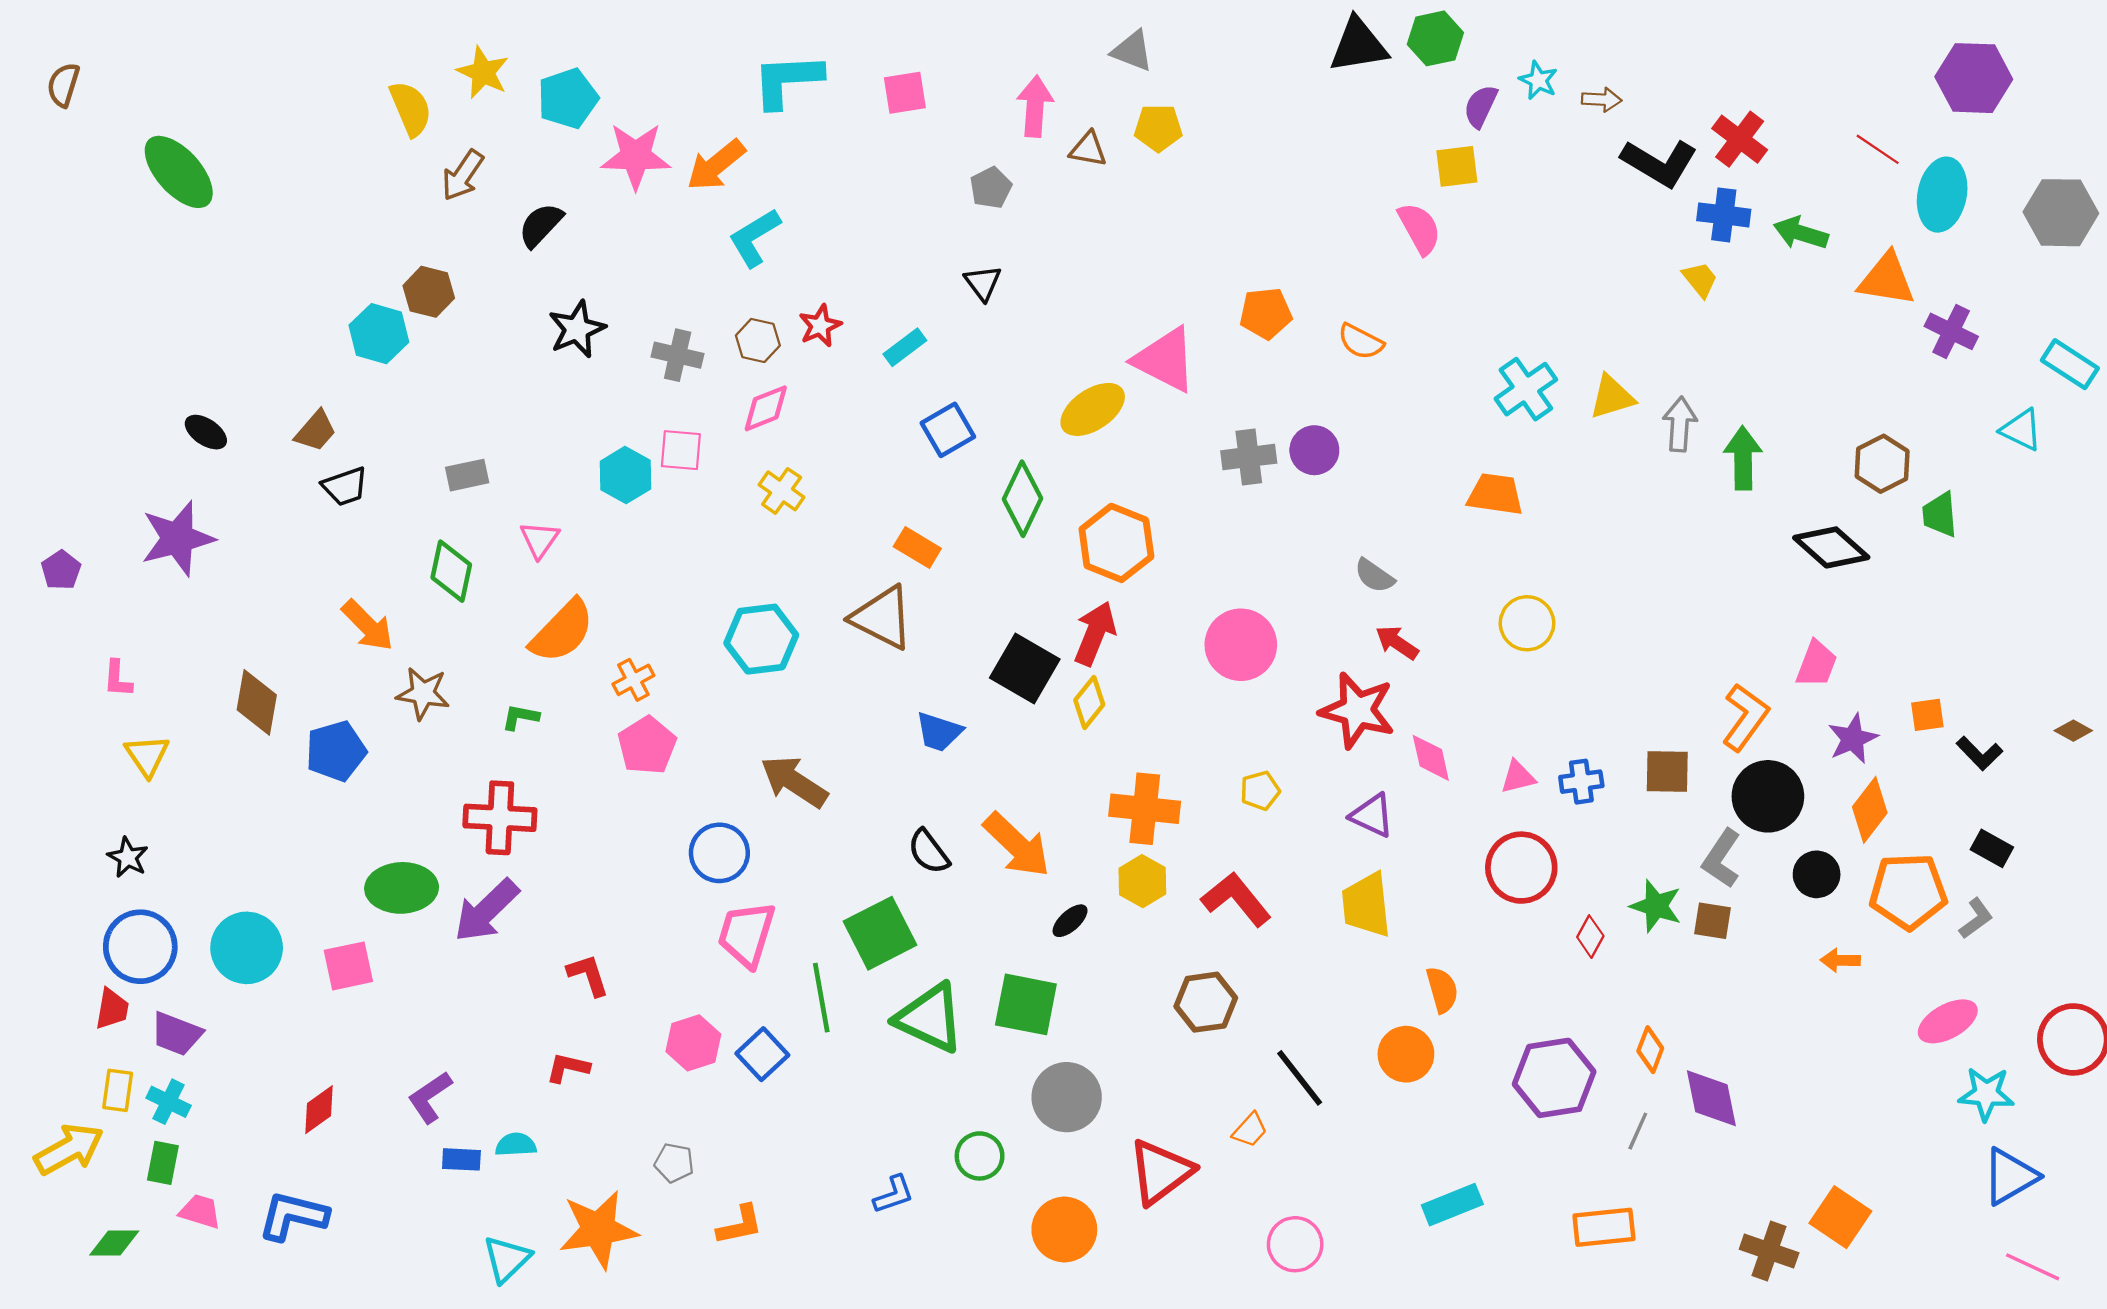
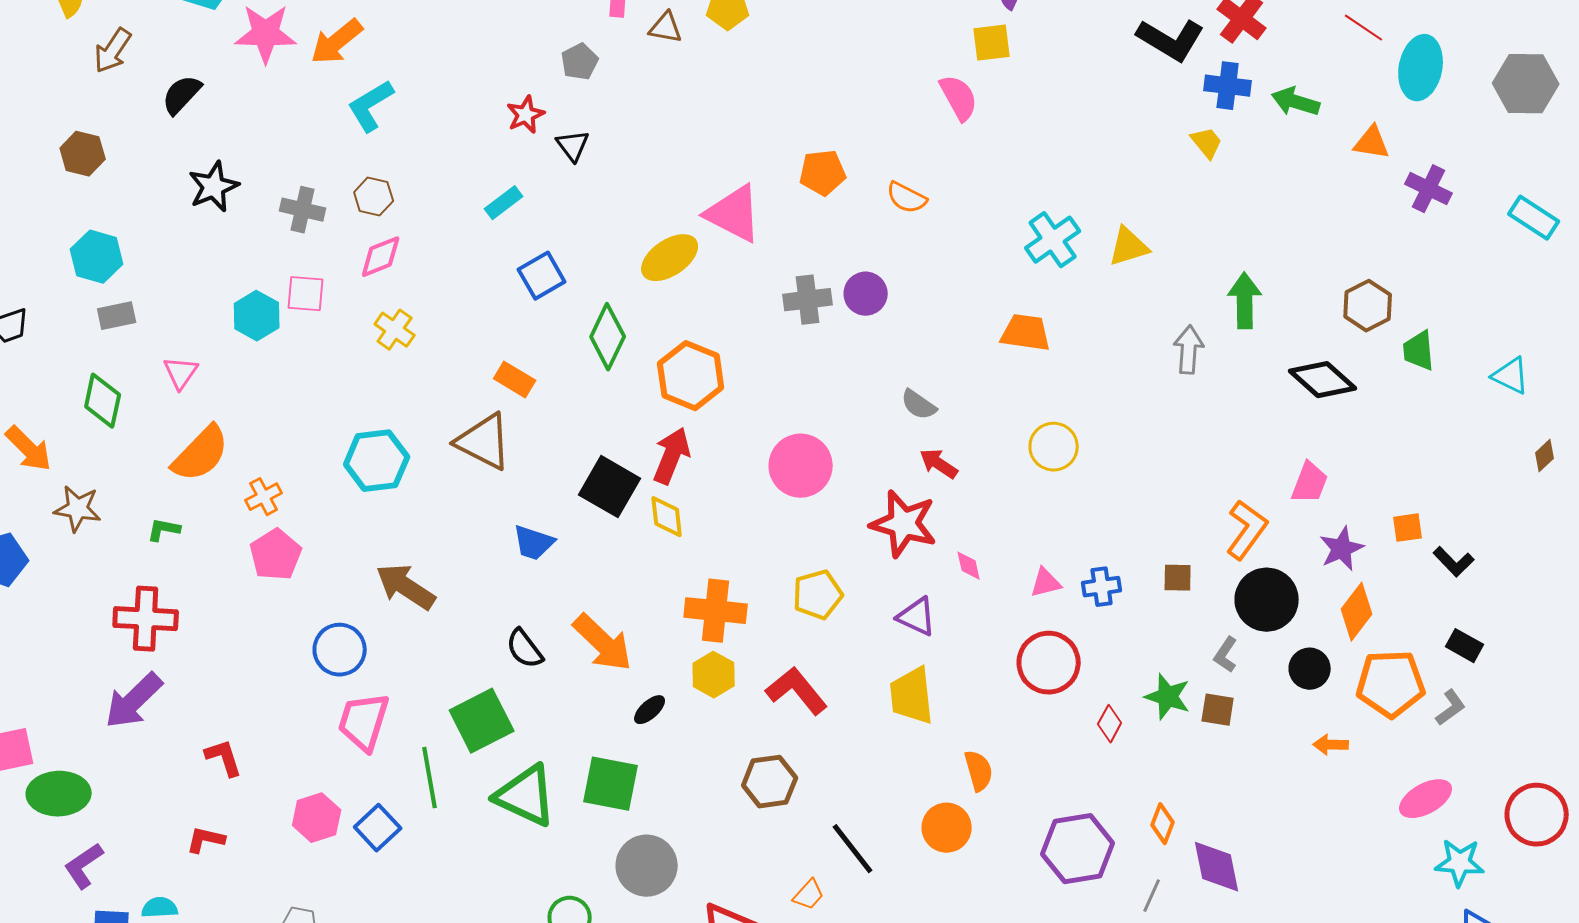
orange triangle: (1887, 279) -> (1372, 143), size x0.7
red star: (820, 326) -> (526, 115), moved
cyan hexagon: (379, 334) -> (97, 257), moved
gray arrow: (1680, 424) -> (1189, 350), moved
cyan triangle: (2021, 430) -> (1511, 376), moved
yellow diamond: (1089, 702) -> (667, 517), turned -45
brown diamond: (2073, 731) -> (1545, 456), moved, turned -72
pink diamond: (1431, 758) -> (969, 566), size x0.7
brown square: (1667, 771) -> (1178, 578), size x0.7
yellow pentagon: (1260, 791) -> (818, 595), size x1.4
gray L-shape: (1722, 859) -> (1226, 655), size x0.7
green ellipse: (402, 888) -> (59, 794), moved

